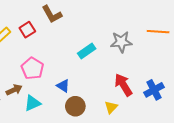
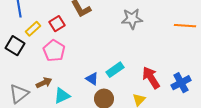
gray star: (121, 42) -> (132, 19), moved
cyan rectangle: (87, 51) -> (115, 70), moved
pink pentagon: (32, 68) -> (54, 51), moved

